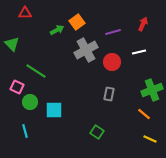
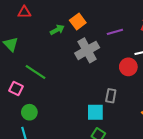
red circle: (112, 62) -> (128, 67), moved
green circle: (30, 102) -> (29, 112), moved
cyan square: (54, 110) -> (95, 112), moved

